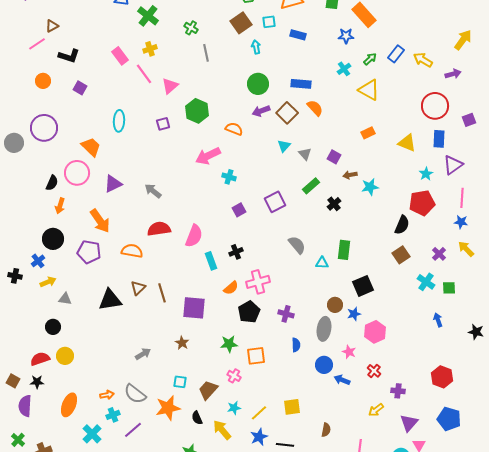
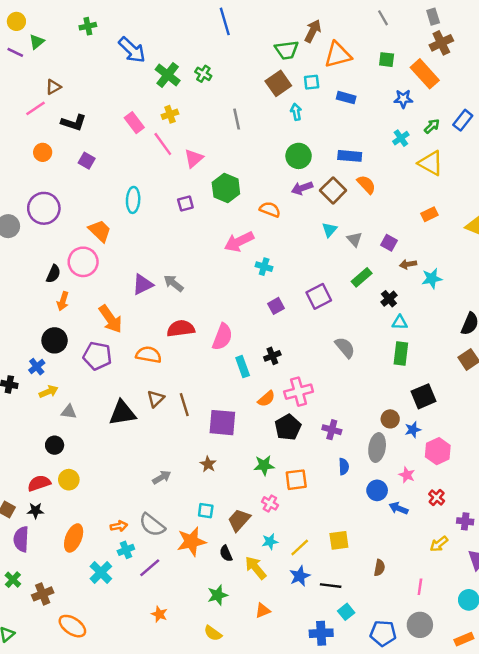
green cross: (191, 28) -> (203, 74), moved
purple triangle: (113, 184) -> (143, 284), moved
cyan triangle: (322, 263) -> (400, 323), moved

